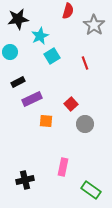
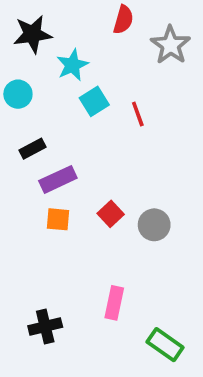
red line: (85, 63) -> (138, 114), moved
red square: (71, 104) -> (111, 214), moved
orange square: (46, 121) -> (58, 219), moved

